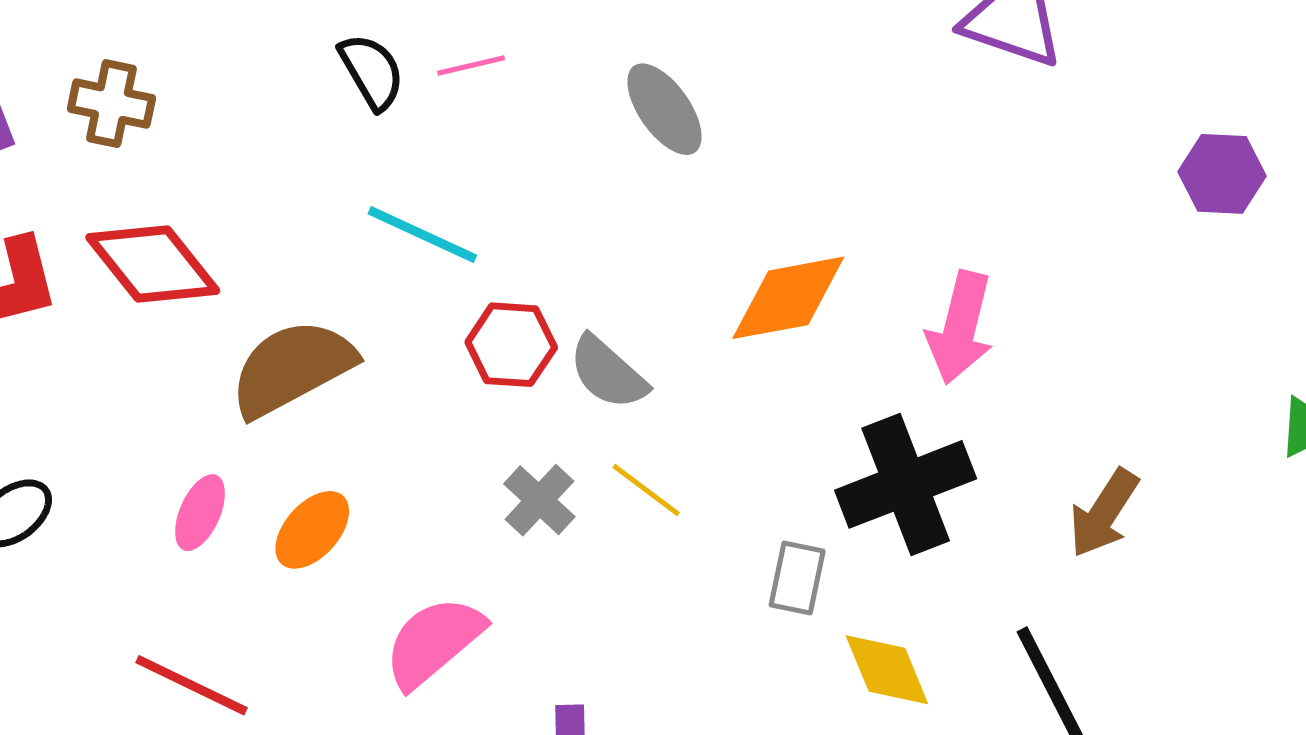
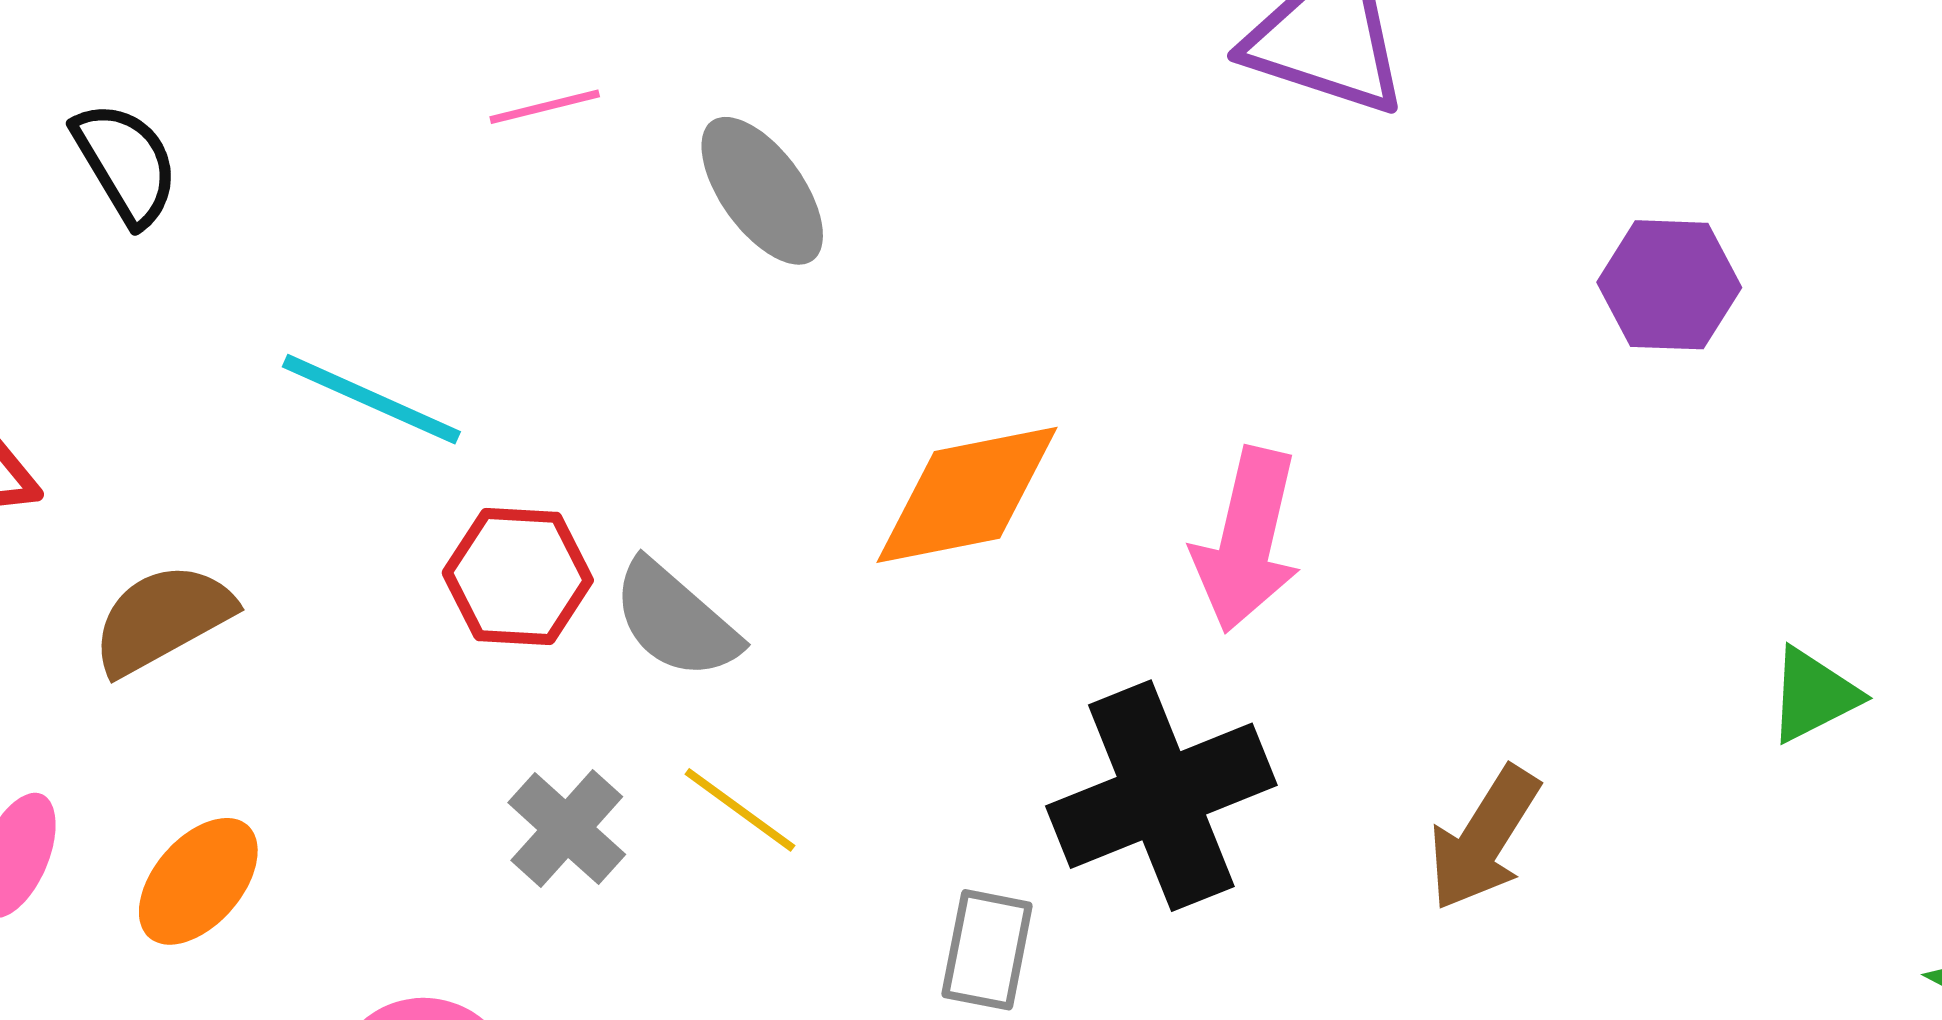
pink line: (471, 66) -> (545, 107), moved
black semicircle: (372, 71) -> (126, 163), moved
brown semicircle: (292, 368) -> (162, 619), size x0.7

